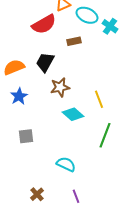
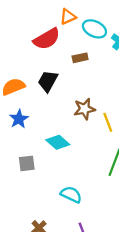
brown star: (60, 87) -> (84, 109), moved
cyan diamond: (73, 114) -> (58, 142), moved

